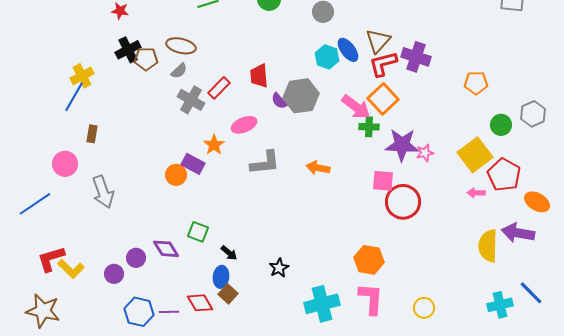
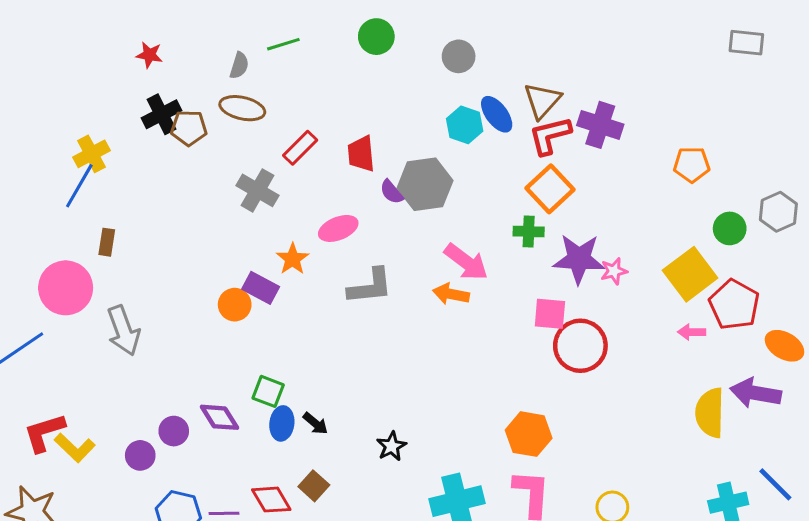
gray semicircle: (179, 71) -> (239, 65), moved, turned -30
red rectangle: (219, 88) -> (300, 148), moved
pink arrow: (356, 107) -> (466, 262), moved
pink circle: (65, 164) -> (66, 288), size x1.4
blue ellipse: (221, 277) -> (282, 423), moved

